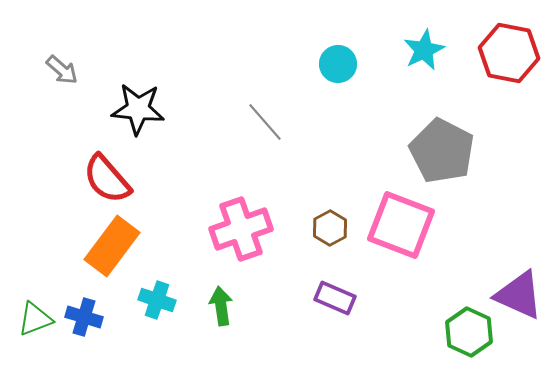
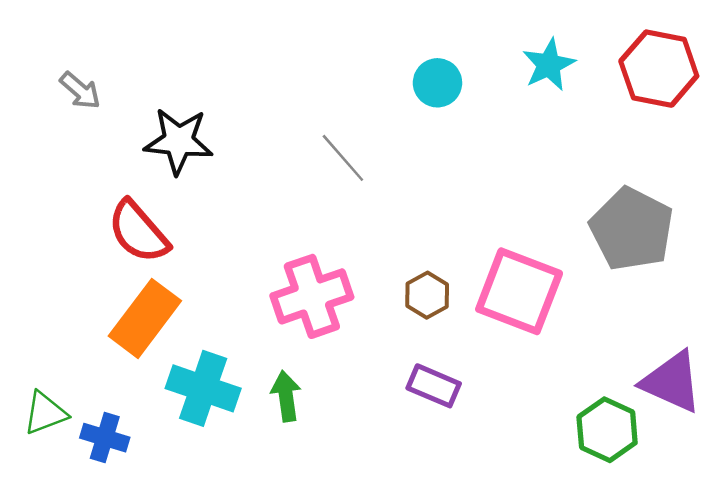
gray pentagon: (442, 151) -> (632, 229), moved
cyan cross: (157, 300) -> (203, 388), size x1.5
blue cross: (84, 317) -> (105, 438), moved

